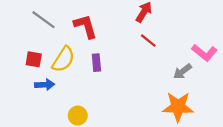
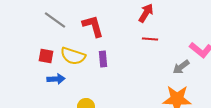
red line: (148, 41) -> (150, 39), turned -35
yellow semicircle: (63, 59) -> (73, 56), turned 75

